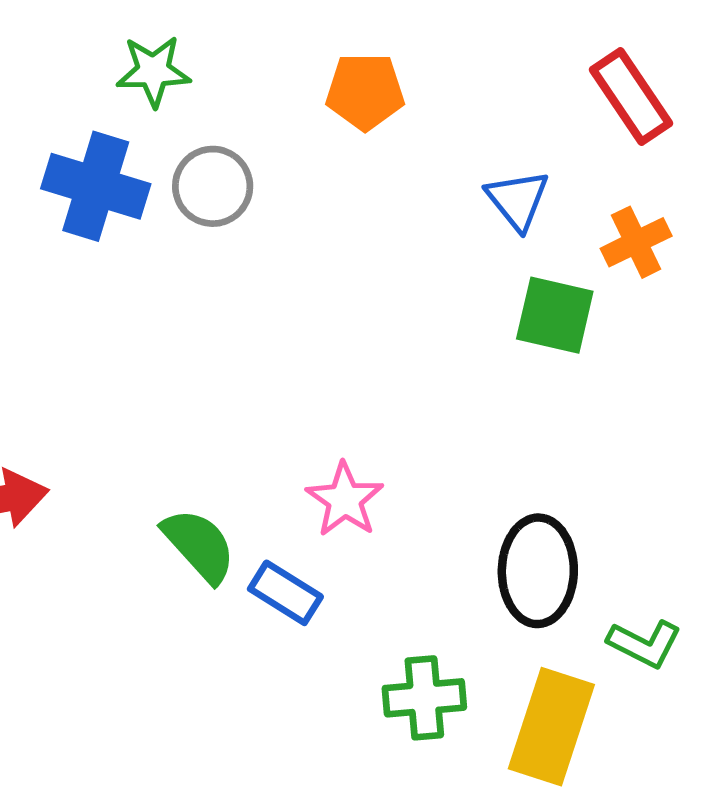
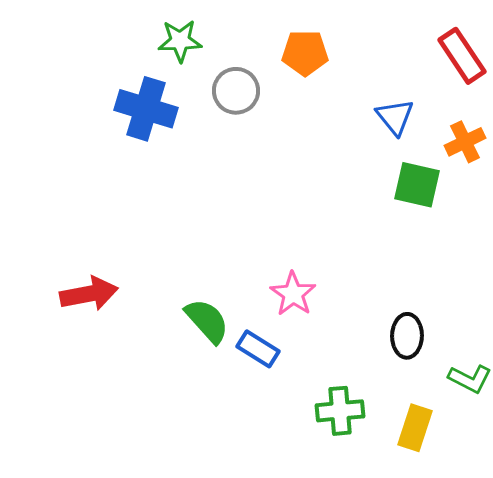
gray circle: (213, 186) -> (236, 91), moved
black ellipse: (538, 571) -> (407, 336), size x0.7
yellow rectangle: (551, 727) -> (415, 428), size x0.7

